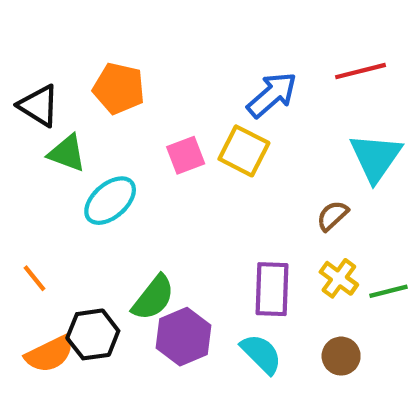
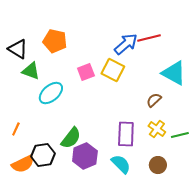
red line: (360, 71) -> (149, 38), moved
cyan triangle: (376, 157) -> (174, 73), turned -36
orange line: (35, 278) -> (16, 129), turned 64

